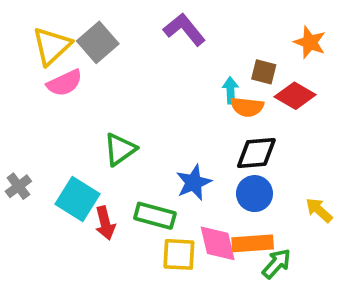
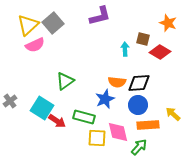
purple L-shape: (184, 29) -> (100, 16), turned 115
orange semicircle: (247, 107) -> (117, 82), moved
red arrow: (105, 223) -> (57, 121), turned -42
orange rectangle: (253, 243) -> (148, 125), moved
green arrow: (277, 264) -> (139, 147), moved

